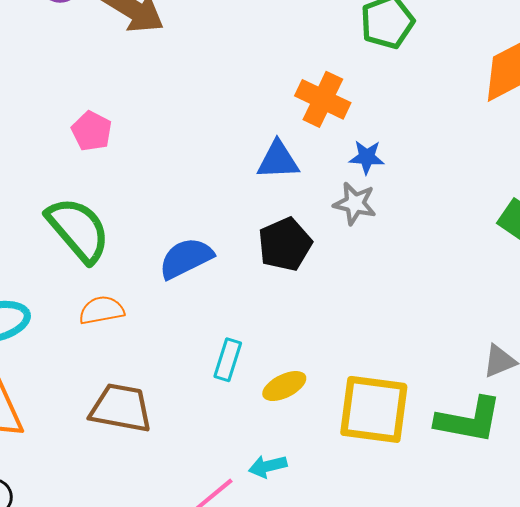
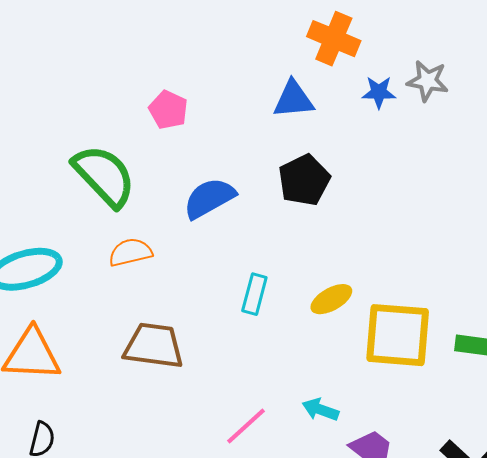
pink pentagon: (92, 131) -> (168, 110), moved
gray star: (355, 203) -> (427, 81), moved
yellow ellipse: (284, 386) -> (331, 299), moved
cyan arrow: (268, 466) -> (320, 410), moved, turned 36

